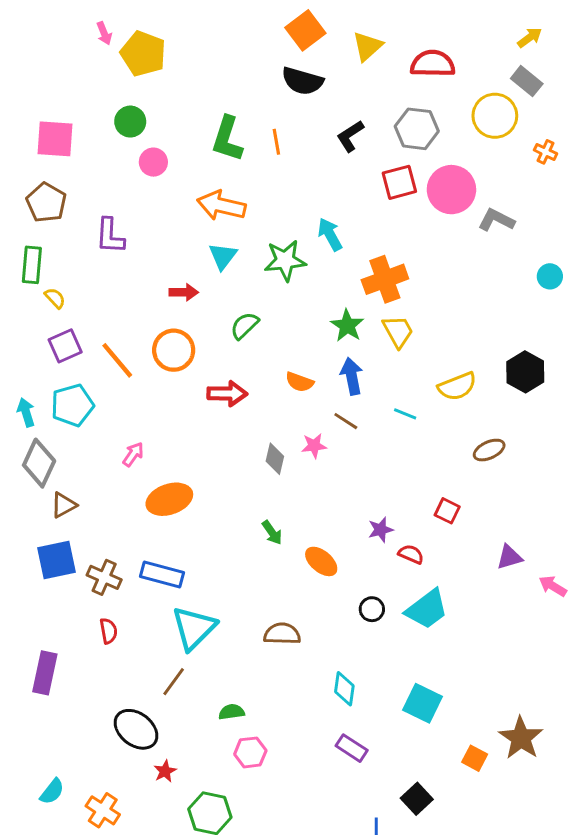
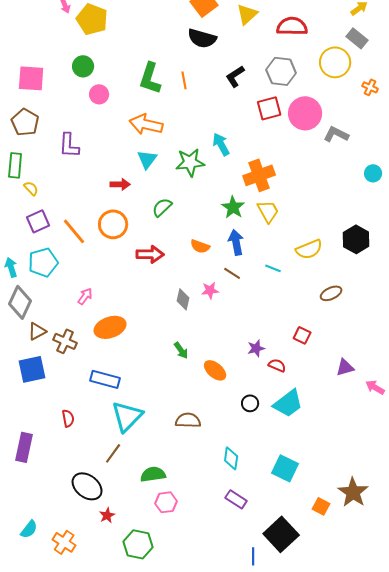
brown cross: (104, 577) -> (65, 341), moved
green semicircle: (232, 712) -> (153, 474), size x1.4
black square: (417, 799) -> (281, 534), size x1.6

